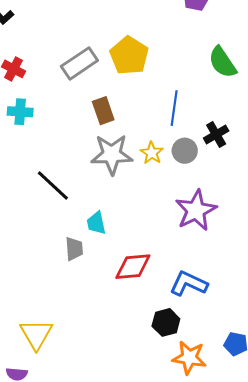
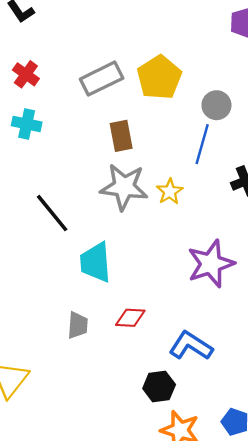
gray circle: (185, 151) -> (216, 105), moved
cyan trapezoid: (96, 223) -> (96, 262), size x1.5
gray trapezoid: (74, 249) -> (78, 325), moved
red diamond: (133, 267) -> (130, 318), size x0.7

